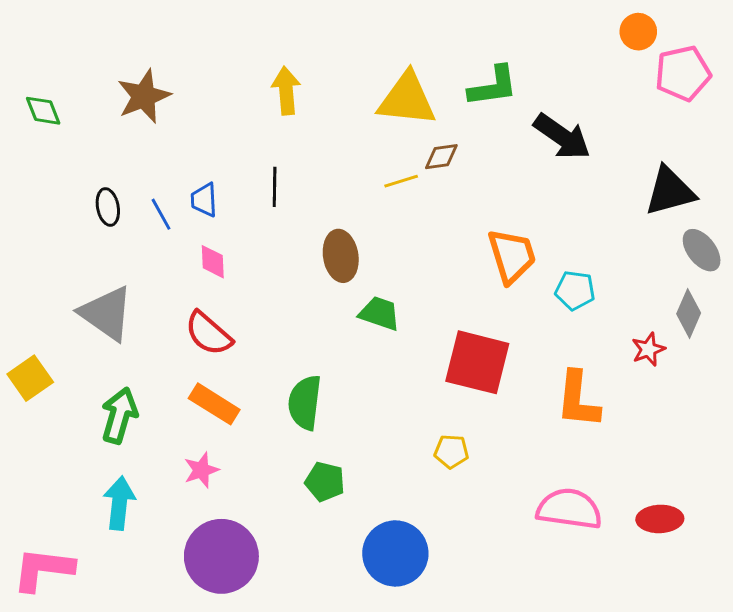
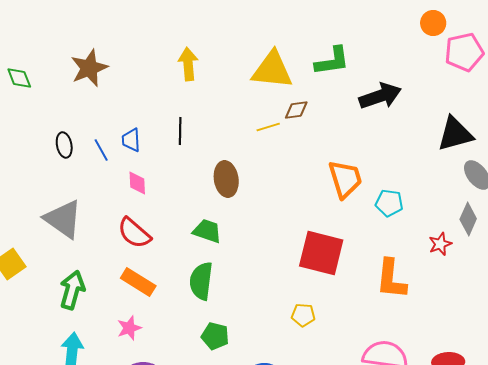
black arrow: (562, 137) -> (380, 96), turned -54
green trapezoid: (380, 313) -> (207, 231), moved

